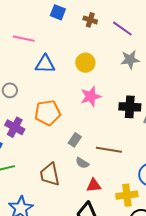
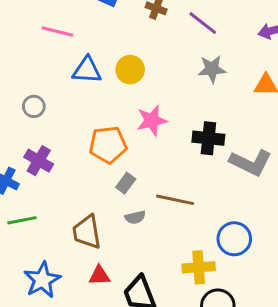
yellow circle: (85, 63) -> (130, 70), moved
orange pentagon: (48, 113) -> (108, 145), moved
gray semicircle: (82, 163) -> (135, 217), turned -48
red triangle: (94, 185) -> (99, 276), moved

